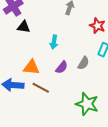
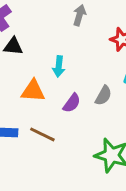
orange triangle: (31, 67) -> (33, 91), moved

